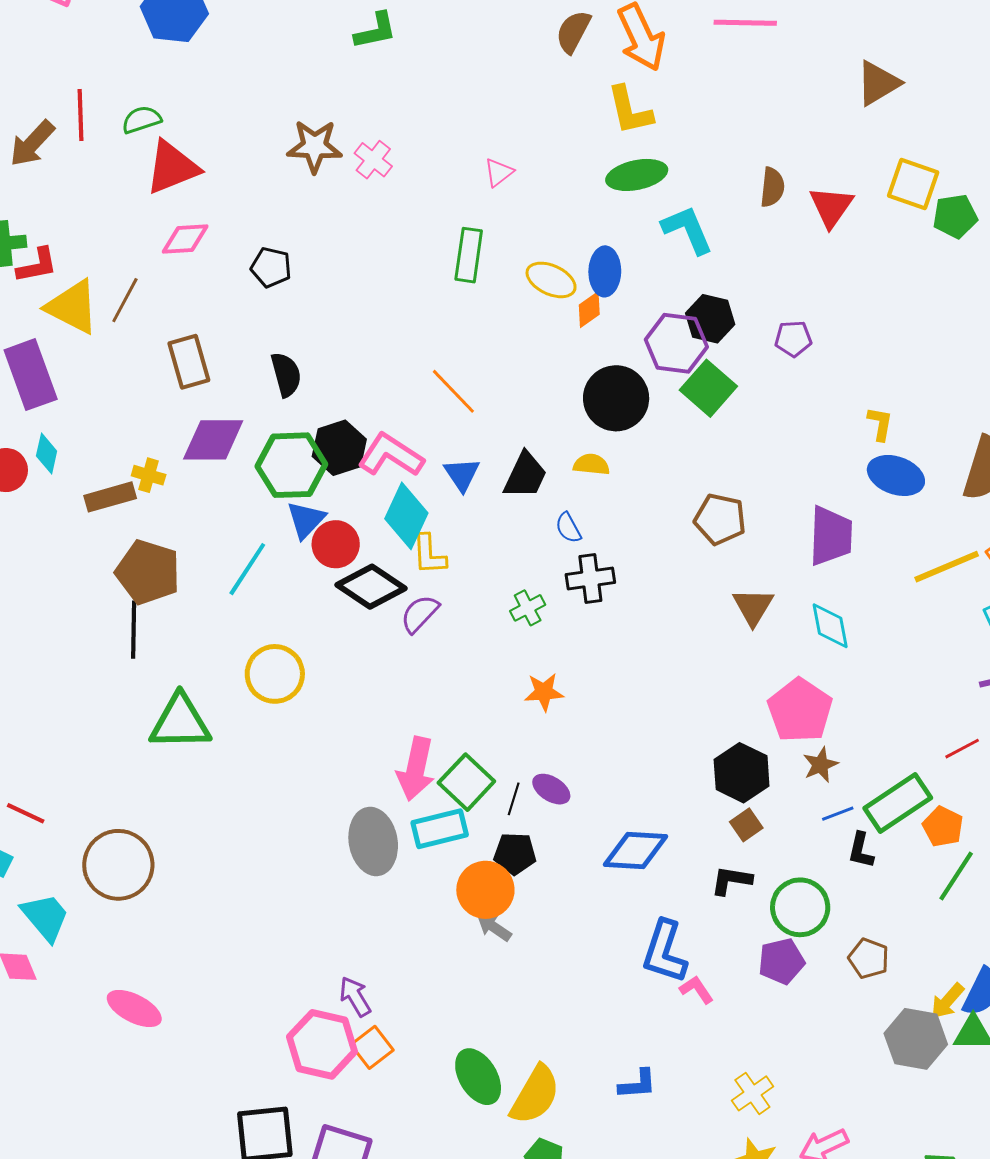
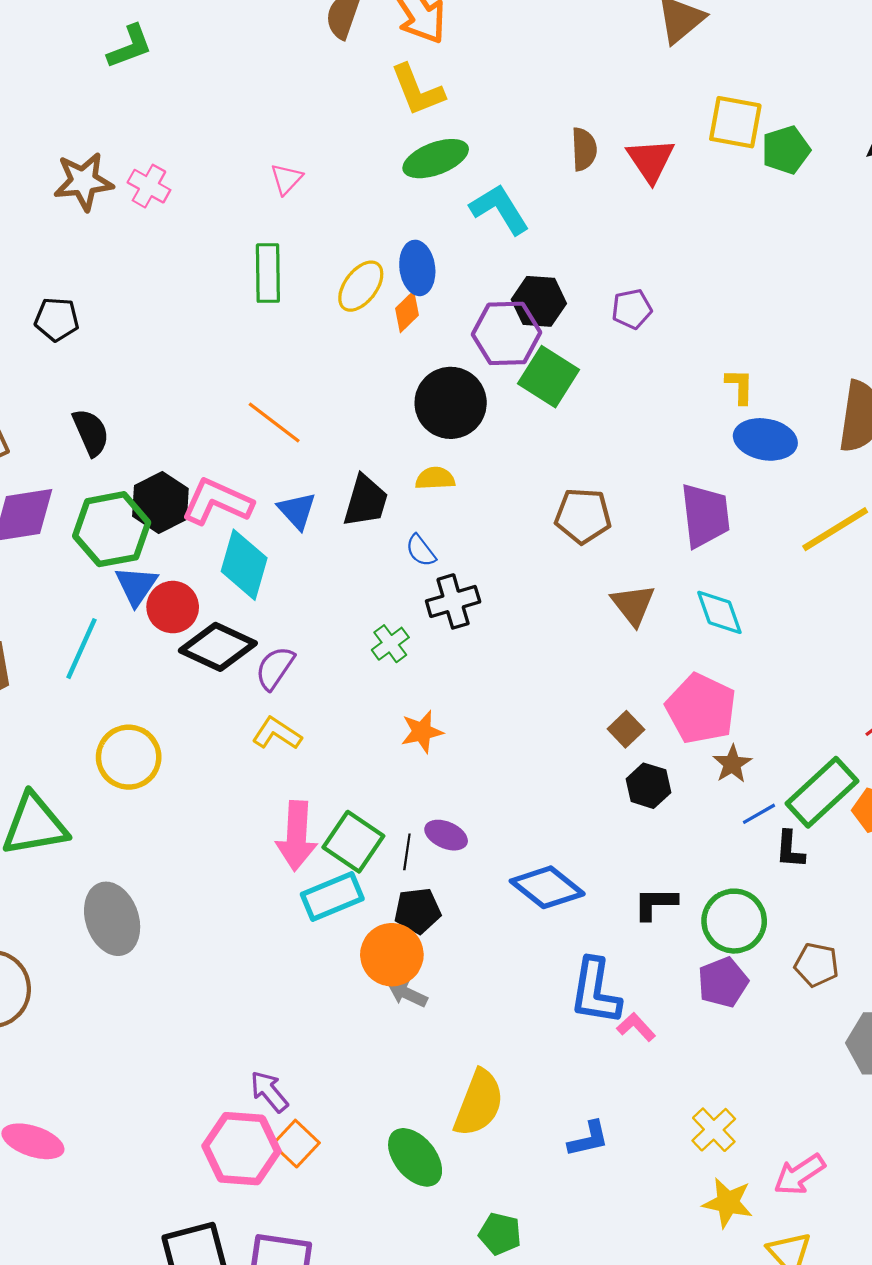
yellow ellipse: (551, 280) -> (361, 286), turned -69
yellow L-shape: (429, 555) -> (277, 733), moved, turned 135
black hexagon: (742, 773) -> (648, 786), size x0.7
brown square: (746, 825) -> (626, 729), moved
gray ellipse: (373, 841) -> (112, 919), moved
blue diamond: (636, 851) -> (547, 887), turned 44
yellow semicircle: (535, 1095) -> (479, 1103), moved

